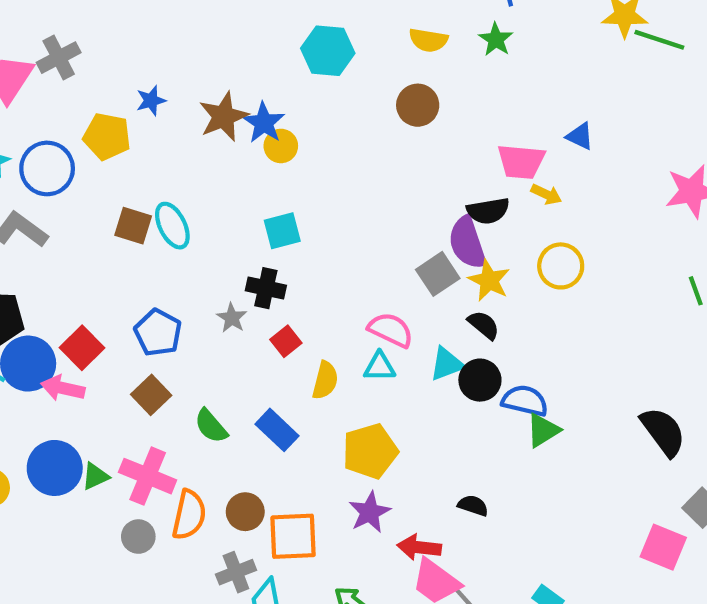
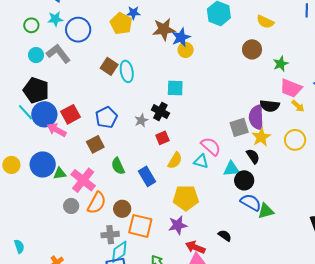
green star: (496, 39) -> (281, 64), moved
yellow pentagon: (107, 136) -> (121, 23), moved
blue semicircle: (525, 401) -> (251, 202), moved

